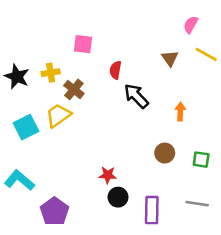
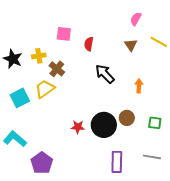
pink semicircle: (191, 25) -> (136, 19), moved
red semicircle: (115, 70) -> (89, 44), moved
red star: (108, 175) -> (78, 127), moved
black circle: (118, 197) -> (104, 125), moved, size x1.6

